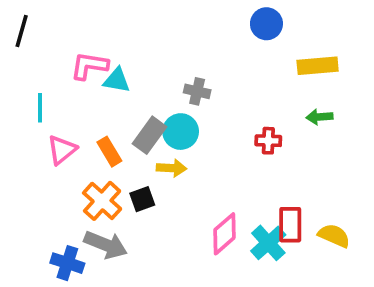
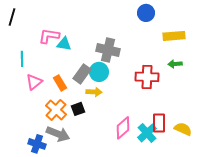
gray cross: (197, 91) -> (108, 50), size x1.6
red cross: (268, 141) -> (147, 77), size x1.6

